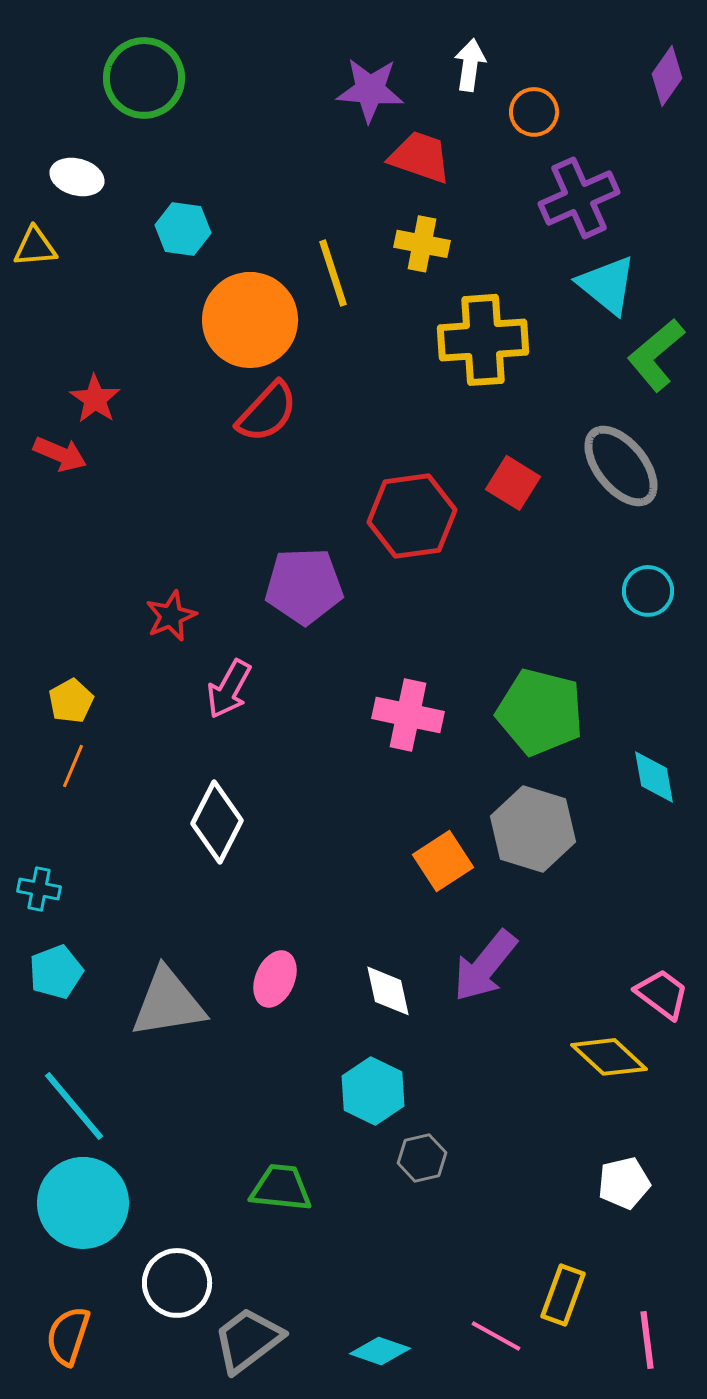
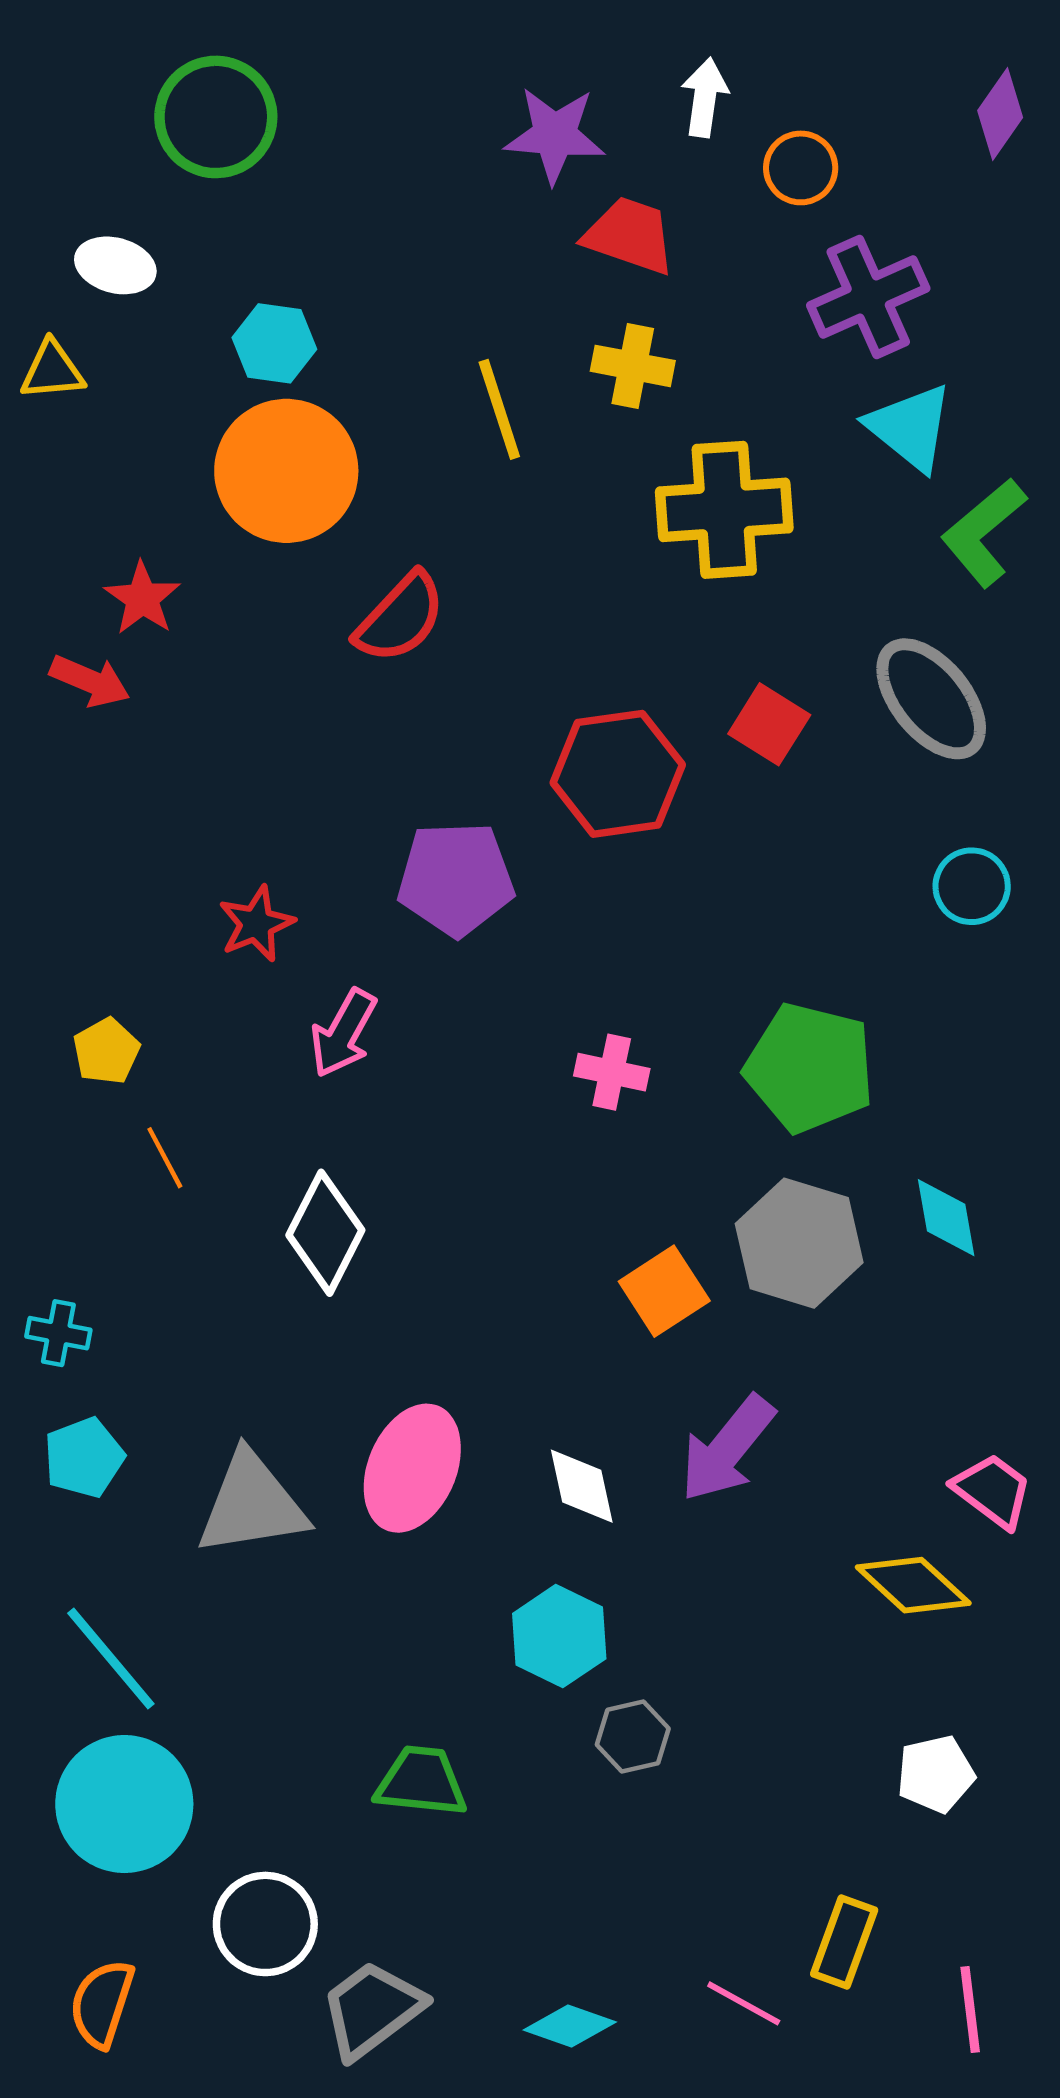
orange circle: (250, 320) -> (286, 471), moved
pink cross: (408, 715) -> (612, 1072), size x0.7
orange line: (73, 766) -> (165, 1158), moved, turned -51
cyan diamond: (654, 777) -> (946, 1218), moved
pink ellipse: (275, 979) -> (412, 1468), size x1.5

